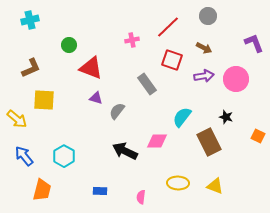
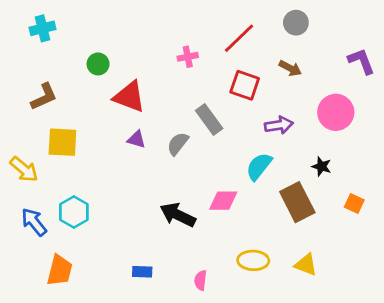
purple arrow: (204, 76) -> (279, 125), moved
gray semicircle: (117, 111) -> (178, 144), moved
orange square: (258, 136) -> (354, 203), moved
cyan hexagon: (64, 156) -> (74, 212), moved

